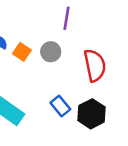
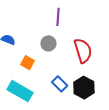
orange square: (22, 52) -> (27, 63), moved

